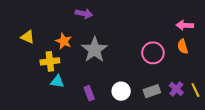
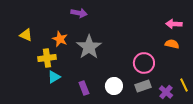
orange semicircle: (183, 47) -> (172, 44), turned 120
pink circle: (153, 53) -> (144, 63), moved
cyan triangle: (57, 82) -> (54, 77), turned -40
purple cross: (176, 89) -> (166, 92), moved

